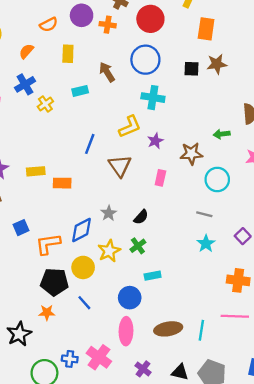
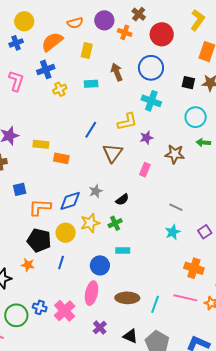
orange semicircle: (26, 51) -> (52, 42), size x1.6
cyan circle: (217, 180) -> (196, 117), moved
blue line: (84, 303) -> (61, 262), turned 48

